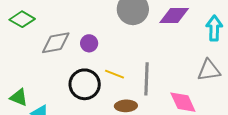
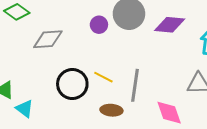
purple circle: (89, 43) -> (99, 25), moved

